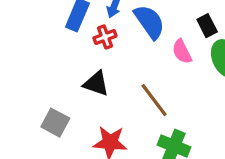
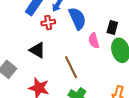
black rectangle: (207, 26) -> (112, 28), turned 32

